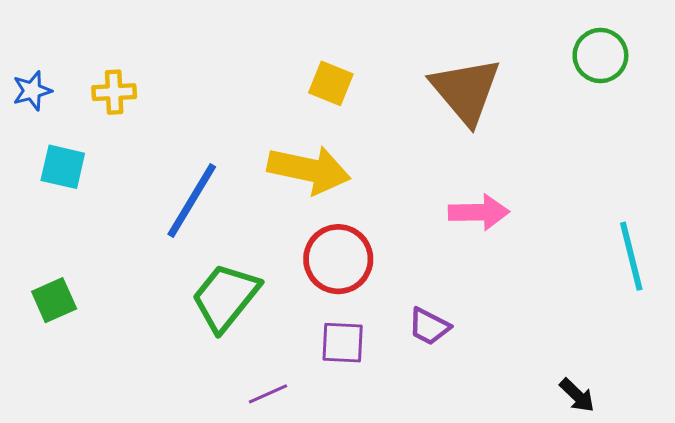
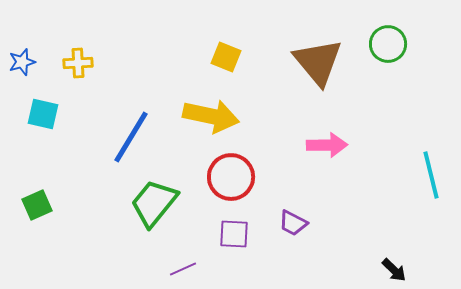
green circle: (600, 55) -> (388, 44), moved

